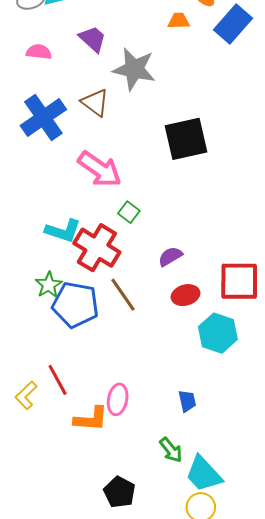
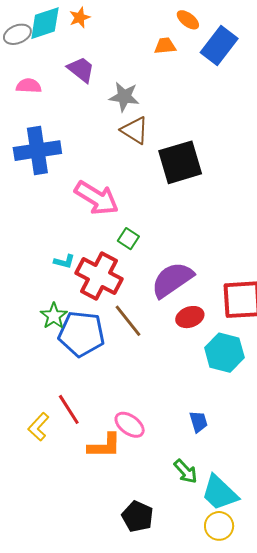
gray star: (134, 69) -> (124, 97), size x0.7
brown triangle: (95, 103) -> (135, 130), moved
blue cross: (43, 117) -> (37, 151), turned 30
cyan L-shape: (63, 231) -> (64, 261), size x0.6
purple semicircle: (170, 256) -> (172, 280), size x1.8
pink ellipse: (118, 399) -> (130, 425), turned -60

